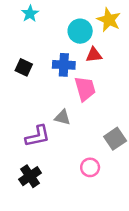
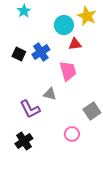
blue cross: (64, 65) -> (41, 52), moved, turned -36
purple L-shape: (38, 136) -> (30, 109), turned 75

